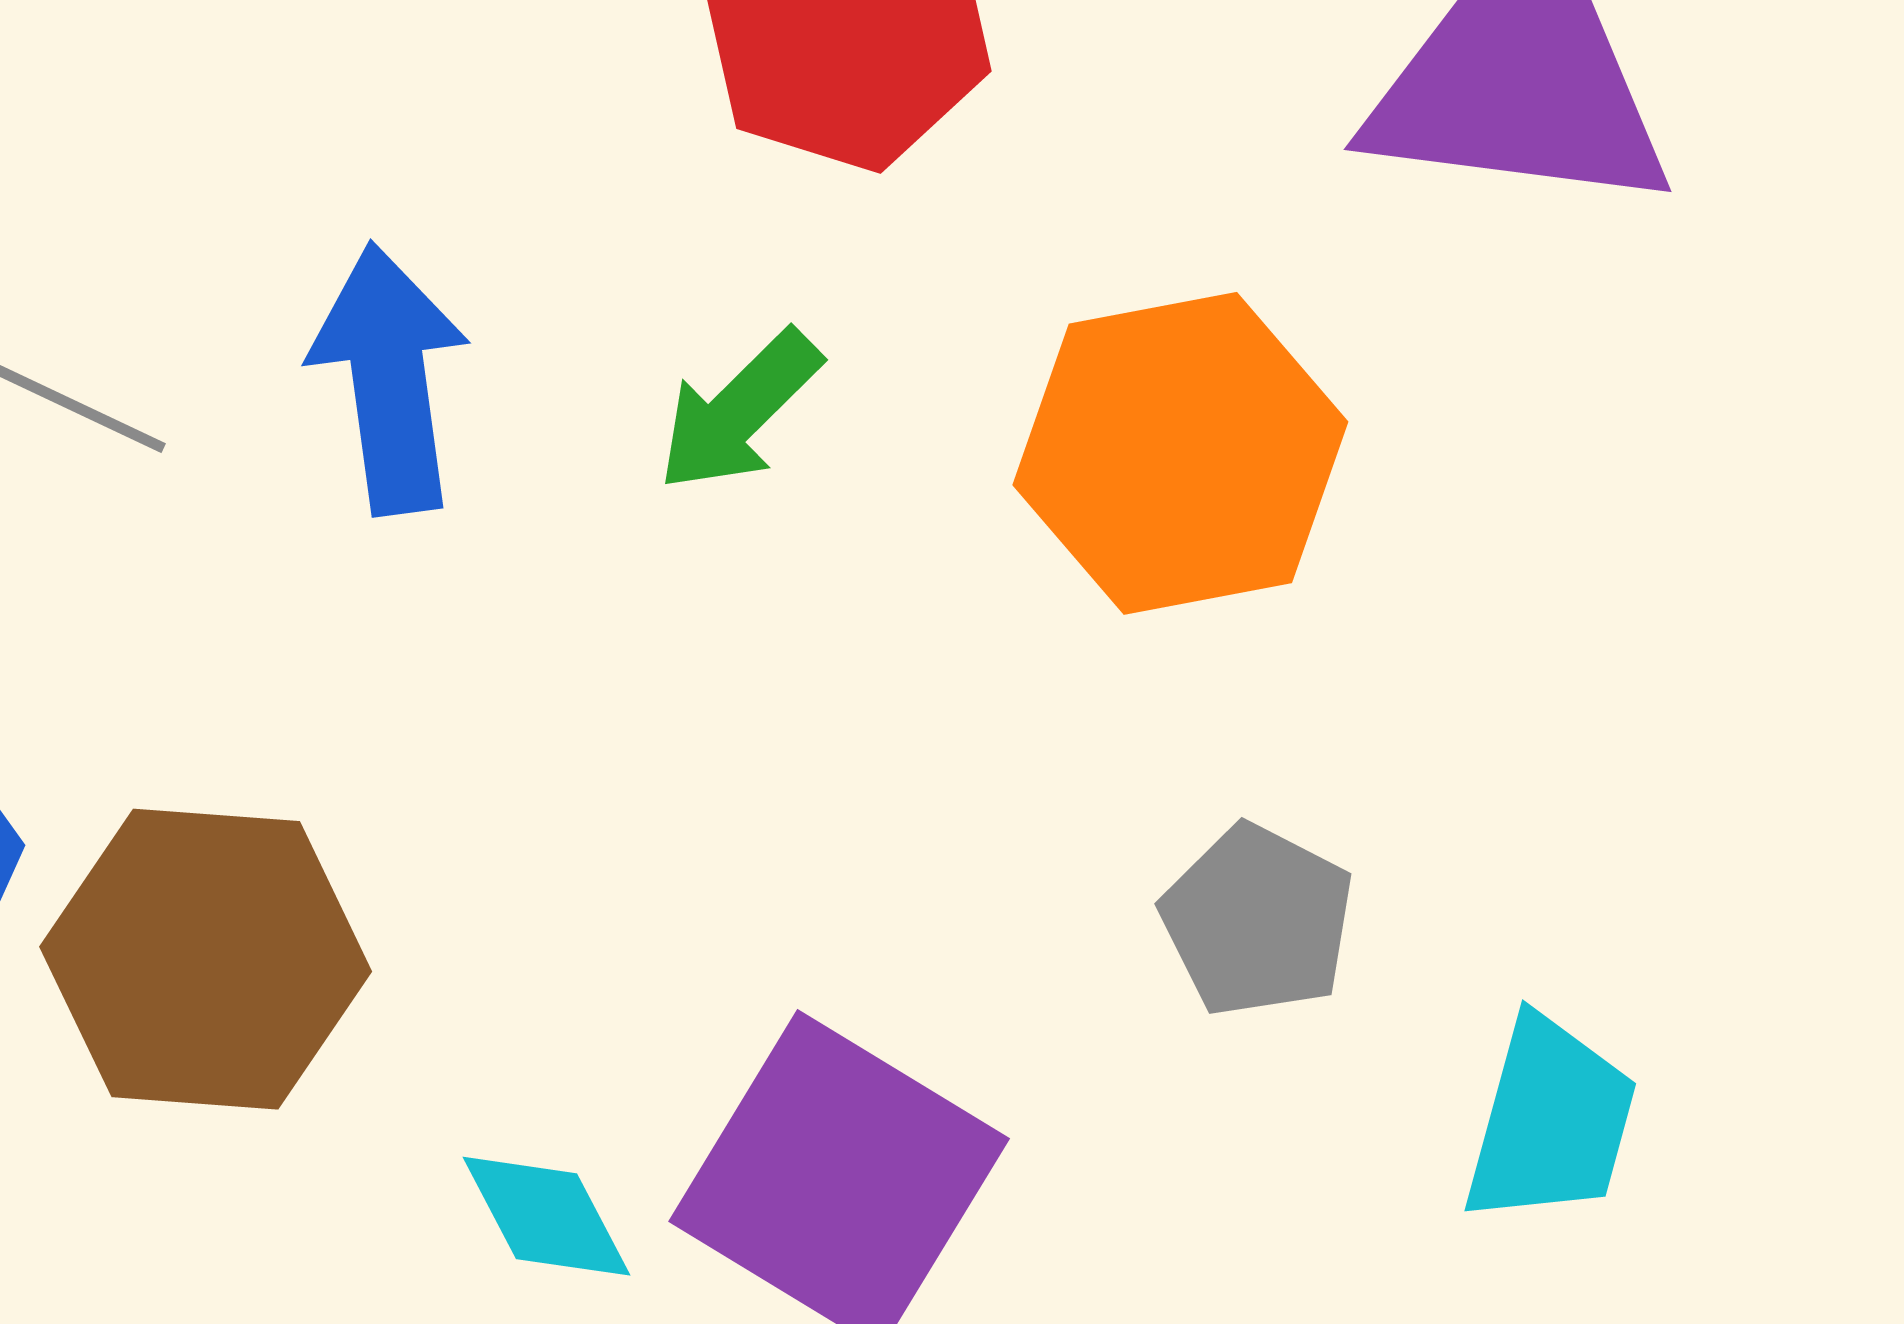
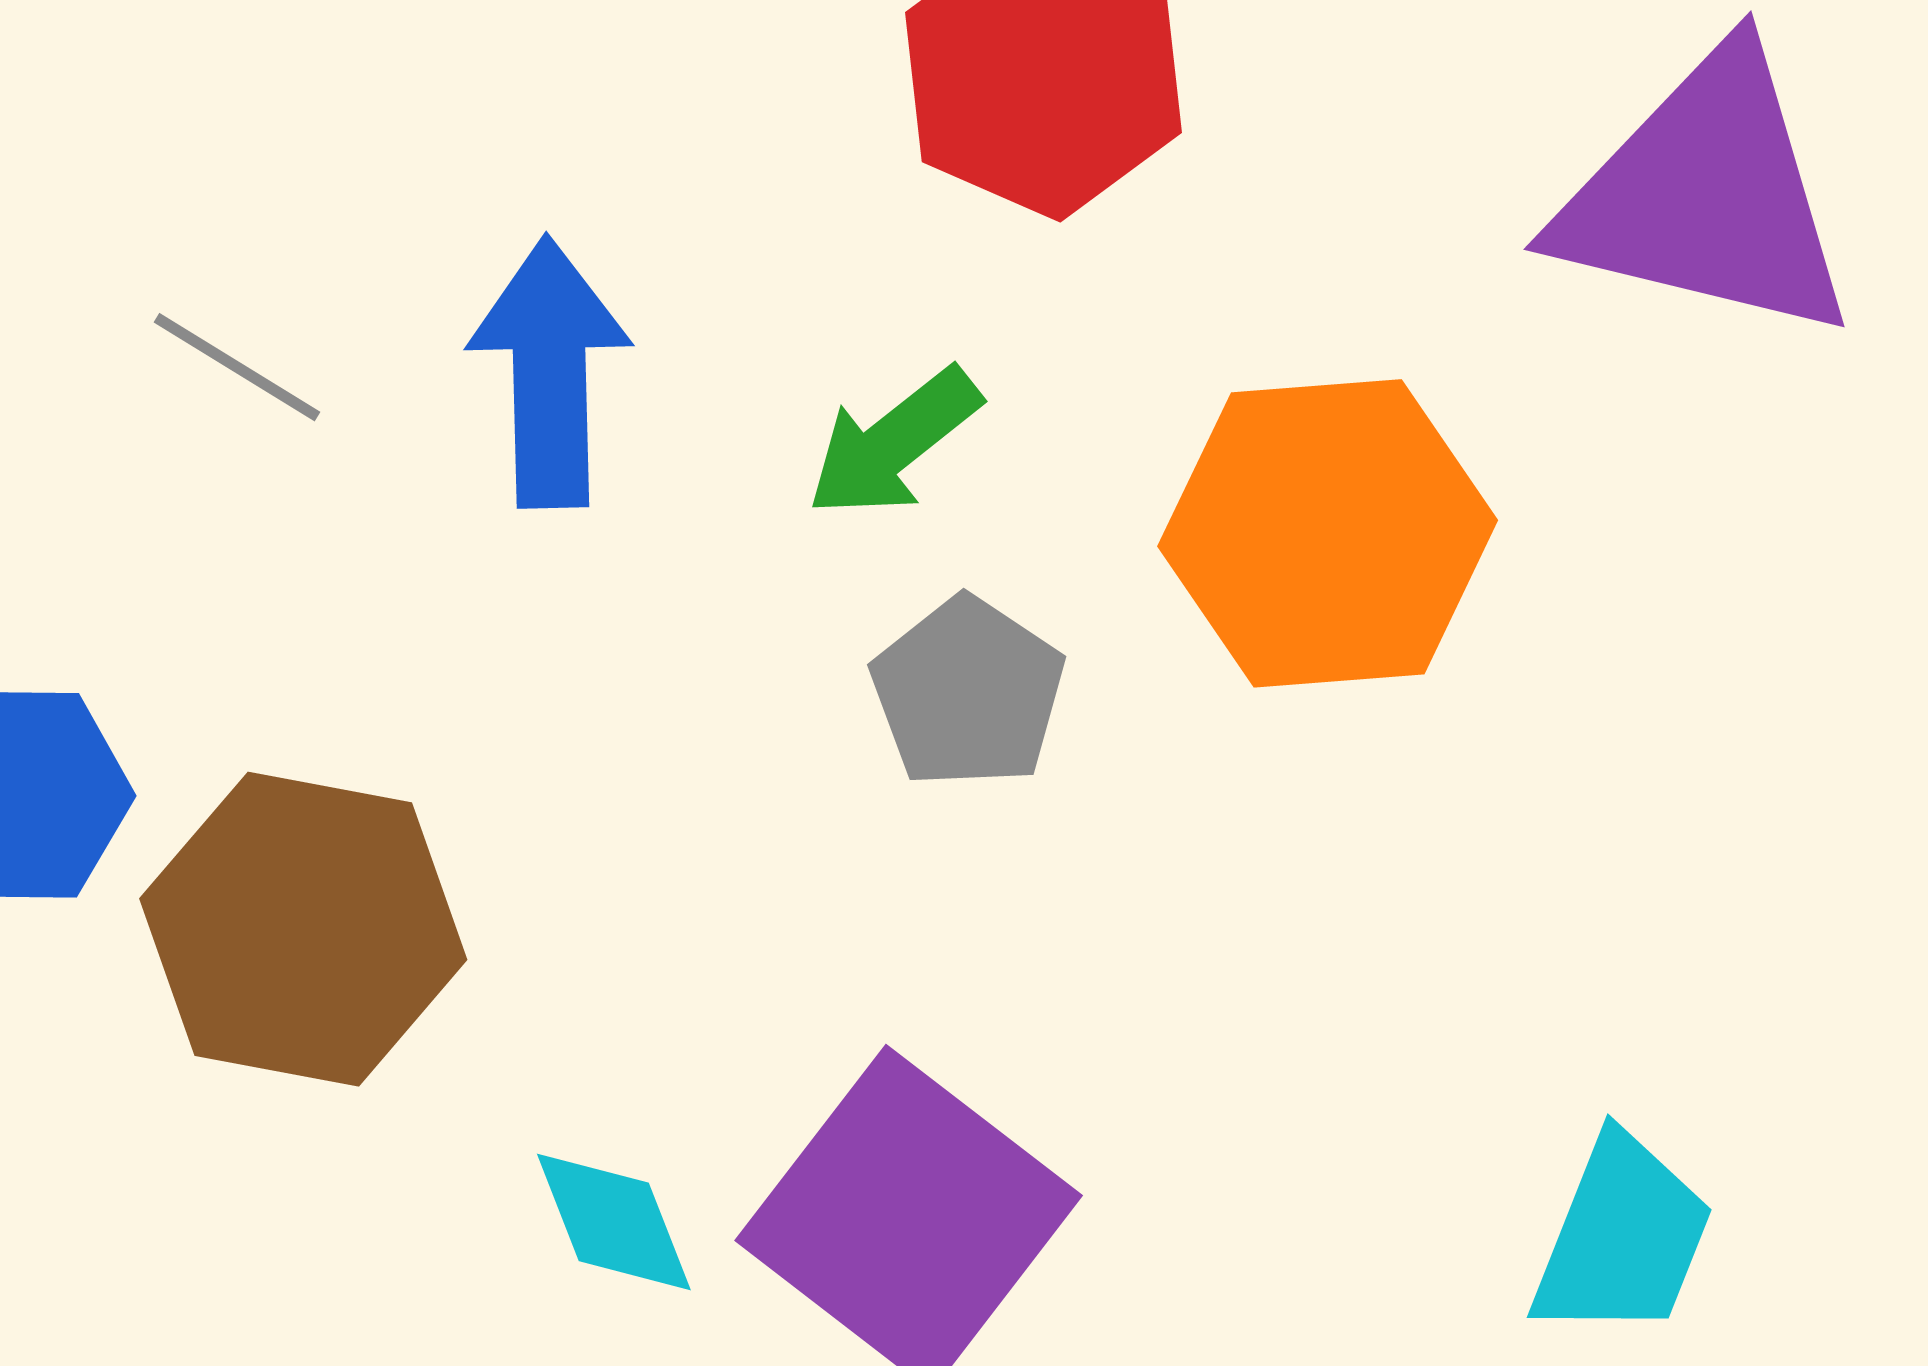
gray pentagon: (1258, 921) -> (968, 693), moved

